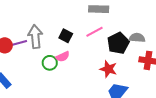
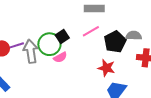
black square: (66, 36) -> (62, 36), turned 32
gray arrow: (35, 37) -> (31, 51), moved
green circle: (50, 63) -> (49, 44), moved, size x1.5

